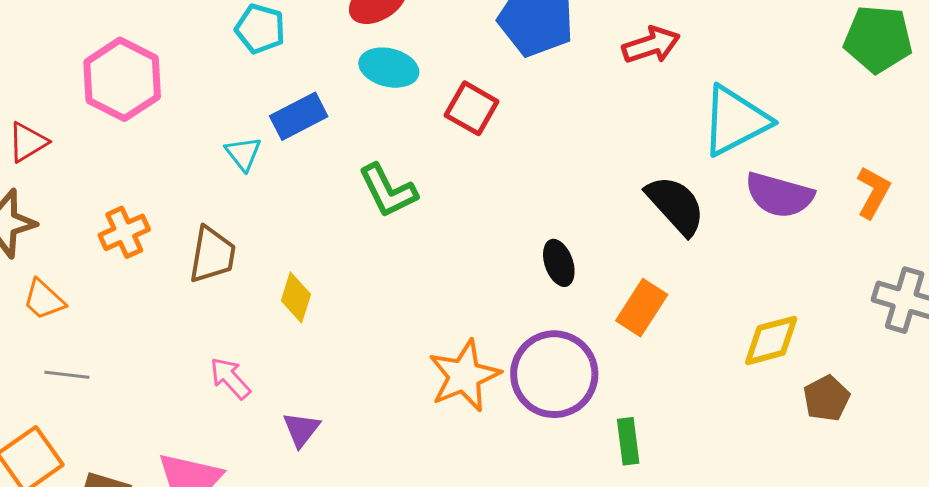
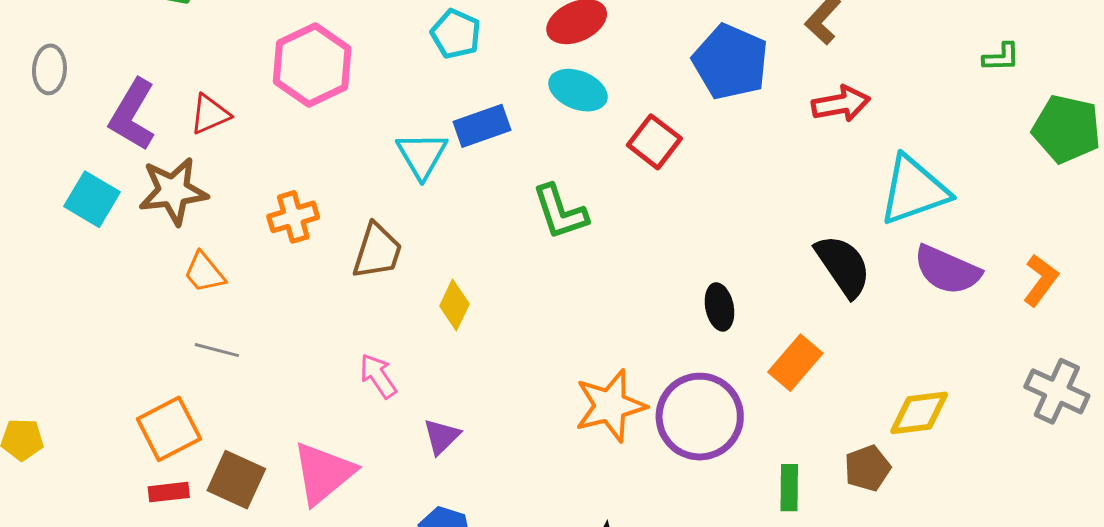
cyan triangle: (243, 153) -> (422, 155), size x1.4
brown pentagon: (826, 398) -> (867, 468), moved
green rectangle: (628, 441) -> (789, 488), moved

